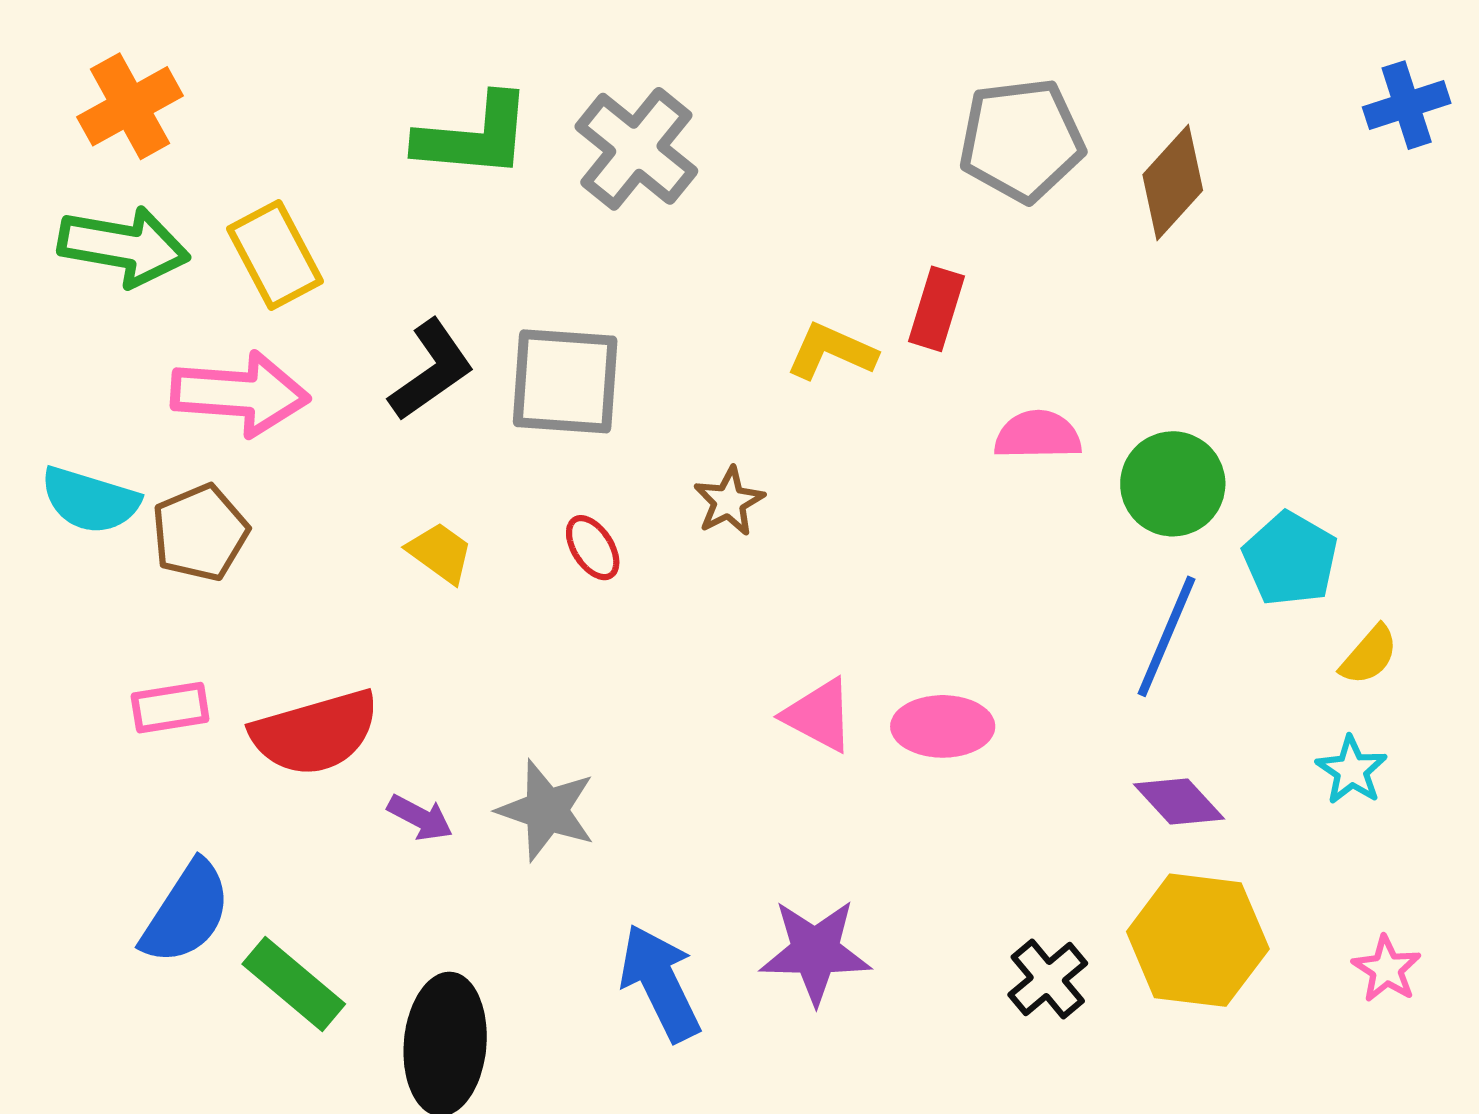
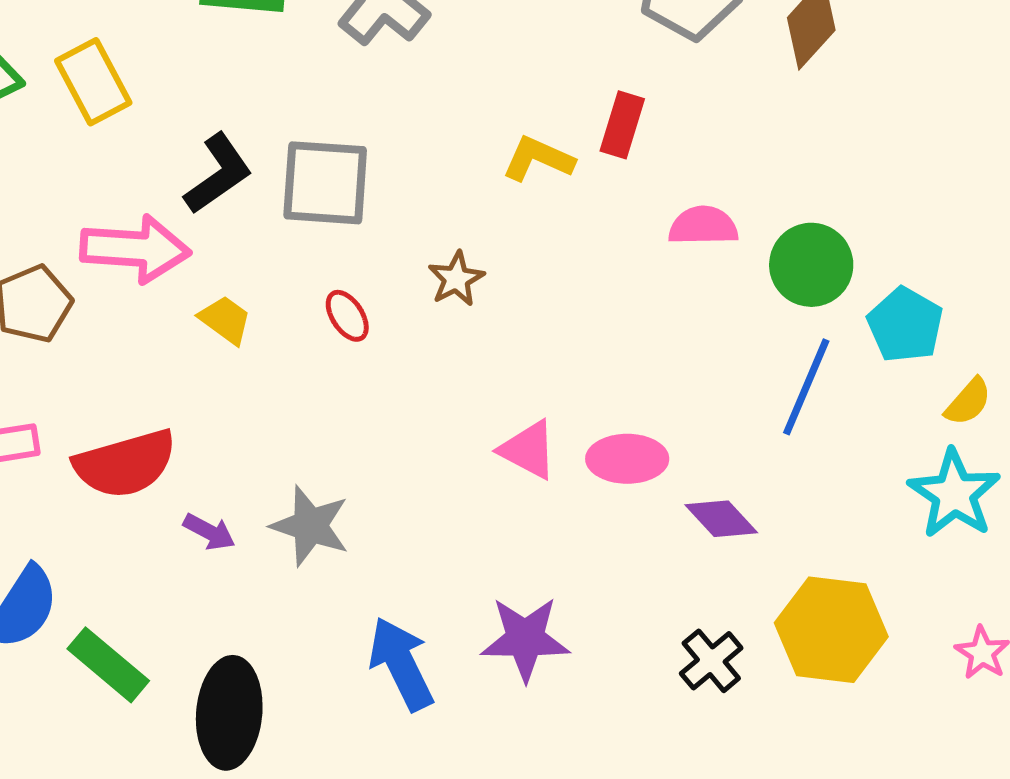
pink arrow: (240, 394) -> (135, 249), moved
cyan star: (1352, 770) -> (954, 494), size x1.6
purple diamond: (1179, 801) -> (721, 519), moved

